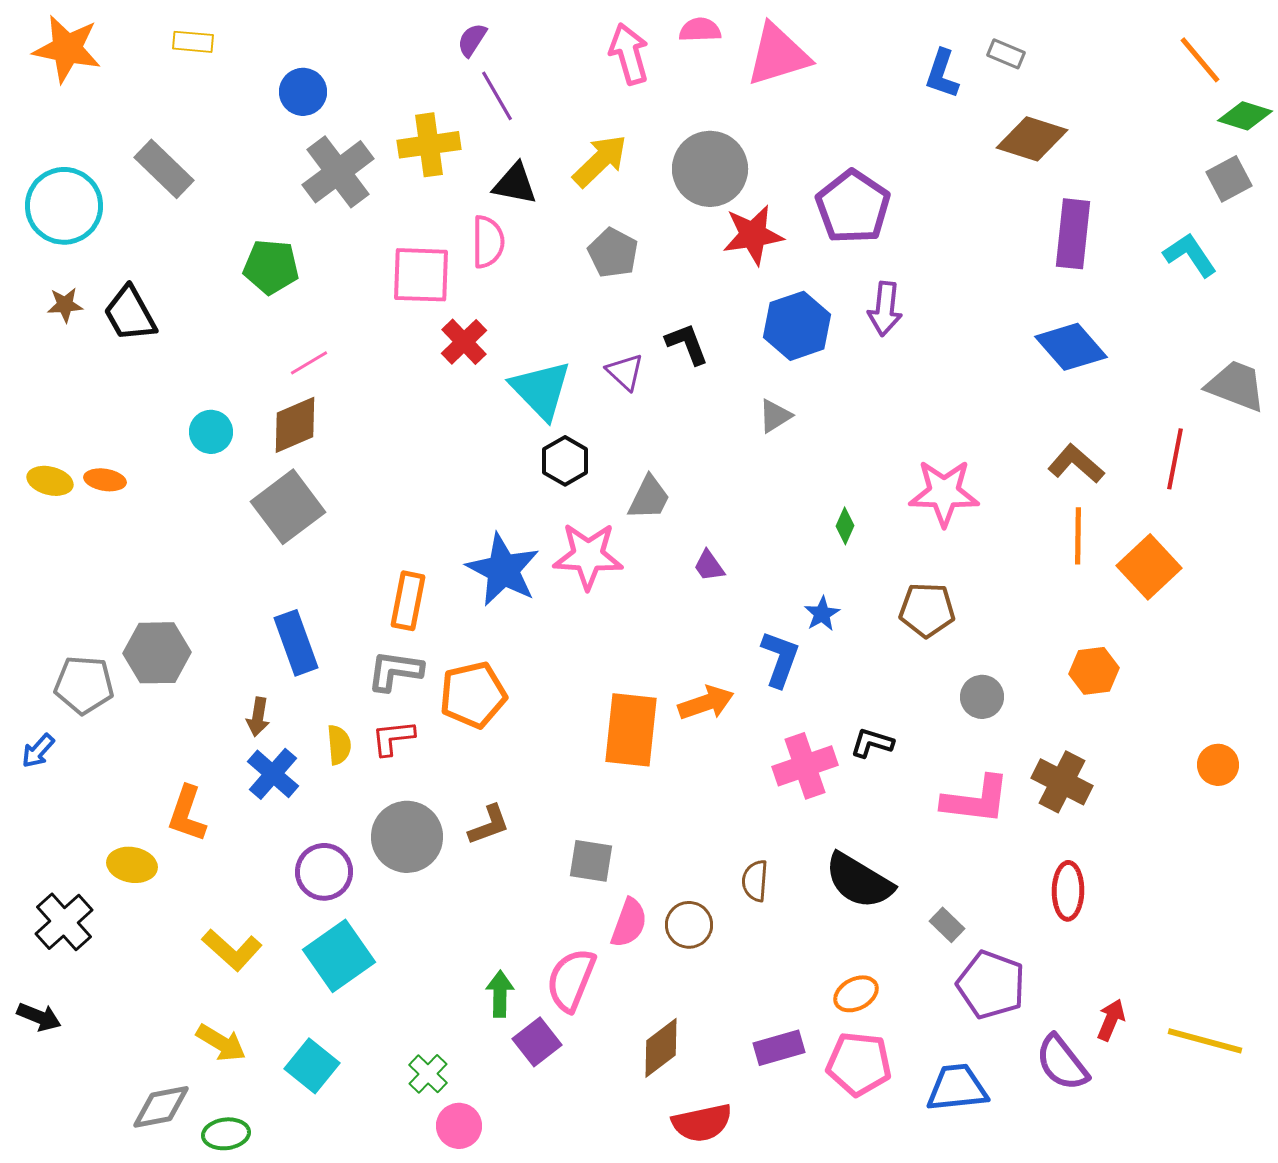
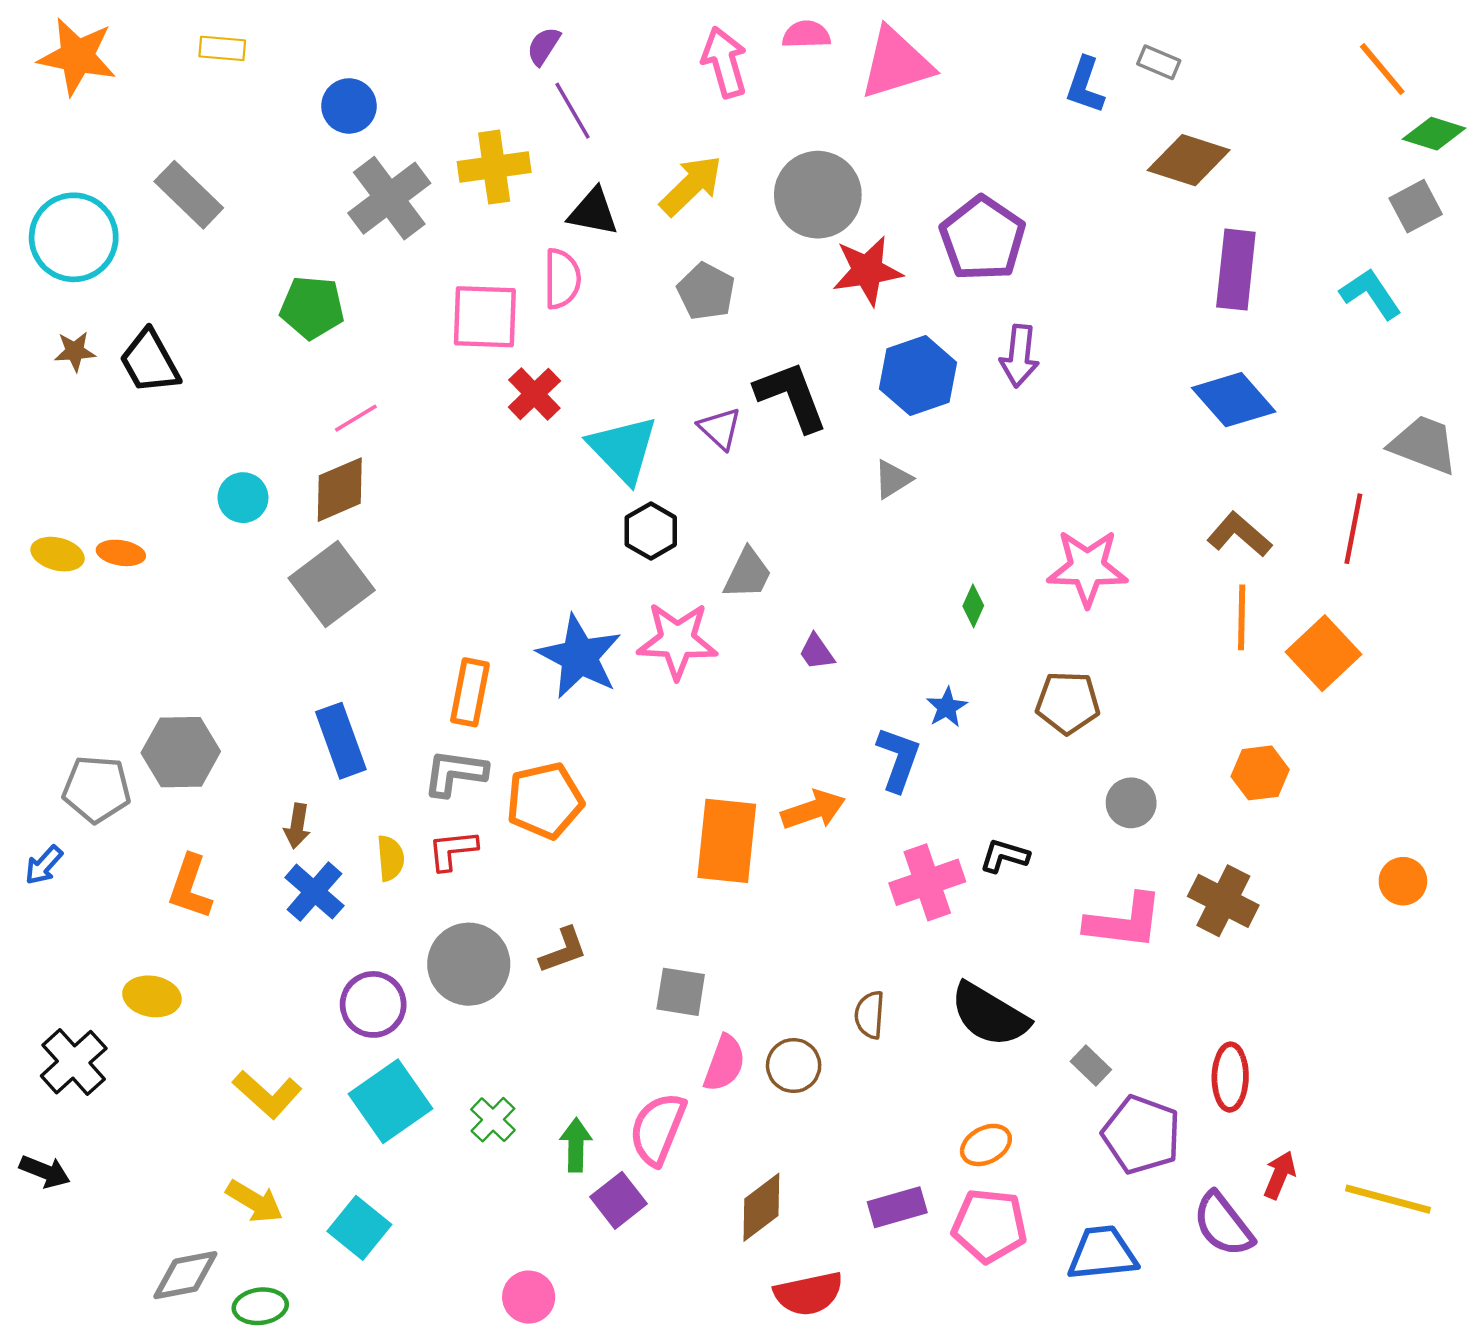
black L-shape: (687, 344) -> (791, 396), size x1.5
orange L-shape: (187, 814) -> (190, 887), moved
red ellipse: (1068, 891) -> (1230, 1077), moved
green cross: (428, 1074) -> (493, 1120), moved

